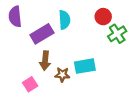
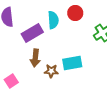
red circle: (103, 17) -> (75, 13), moved
pink square: (30, 84) -> (11, 81), moved

